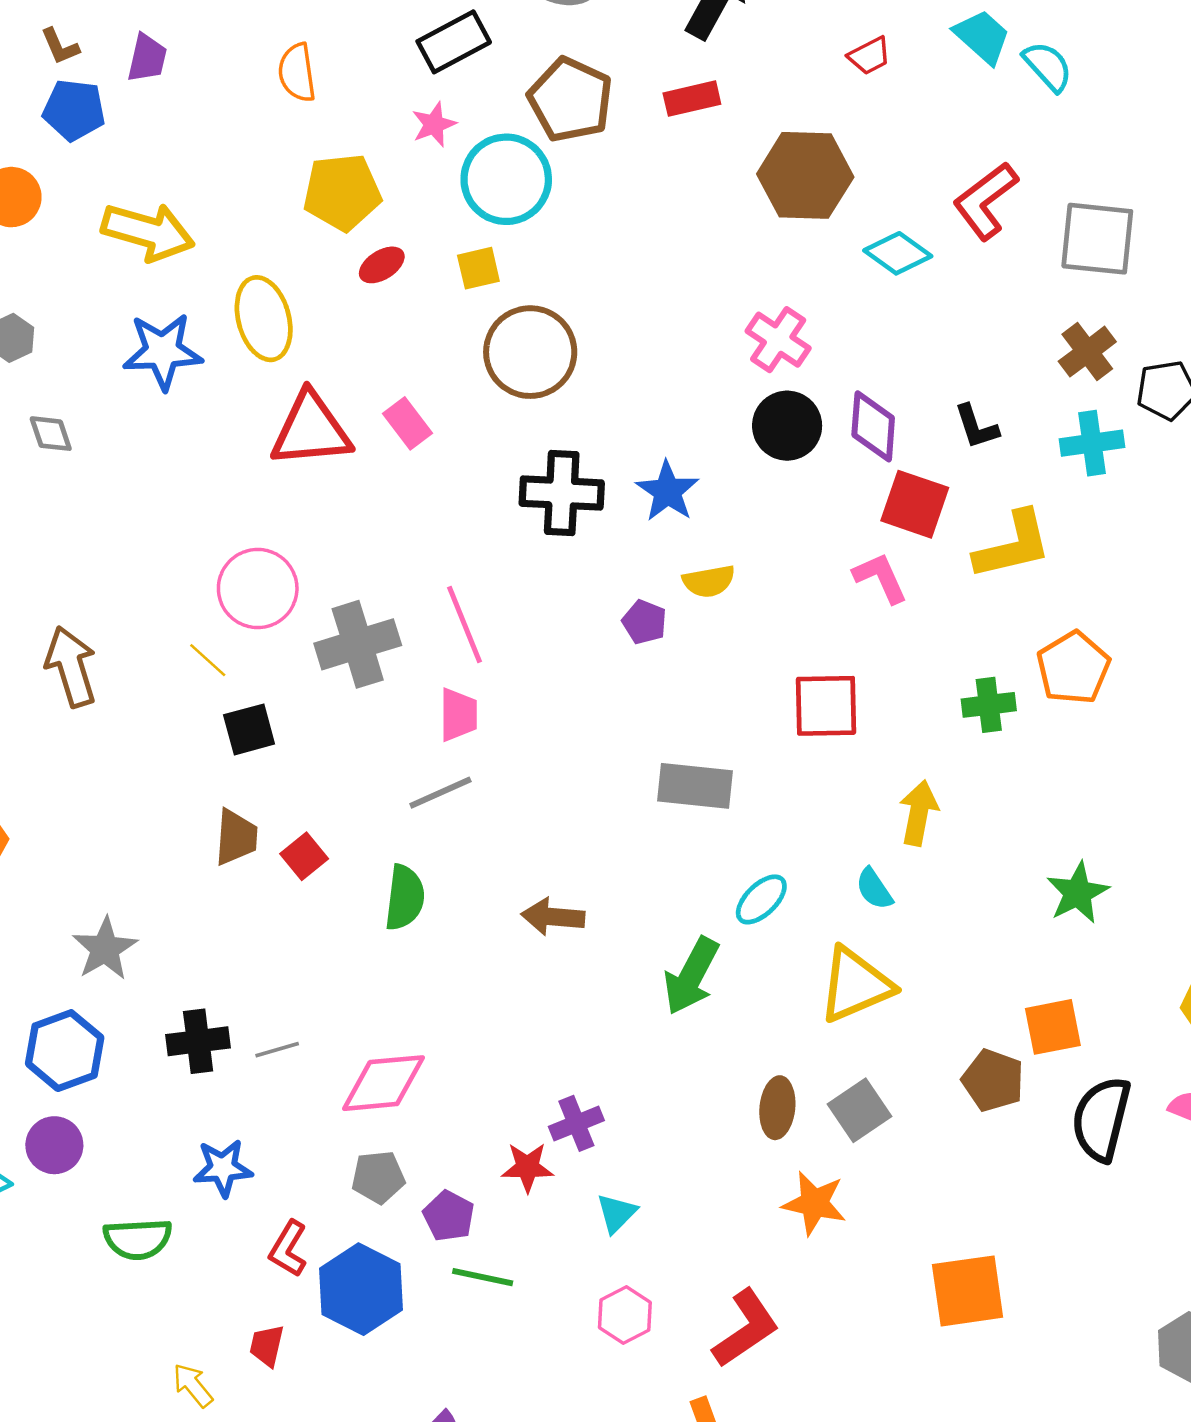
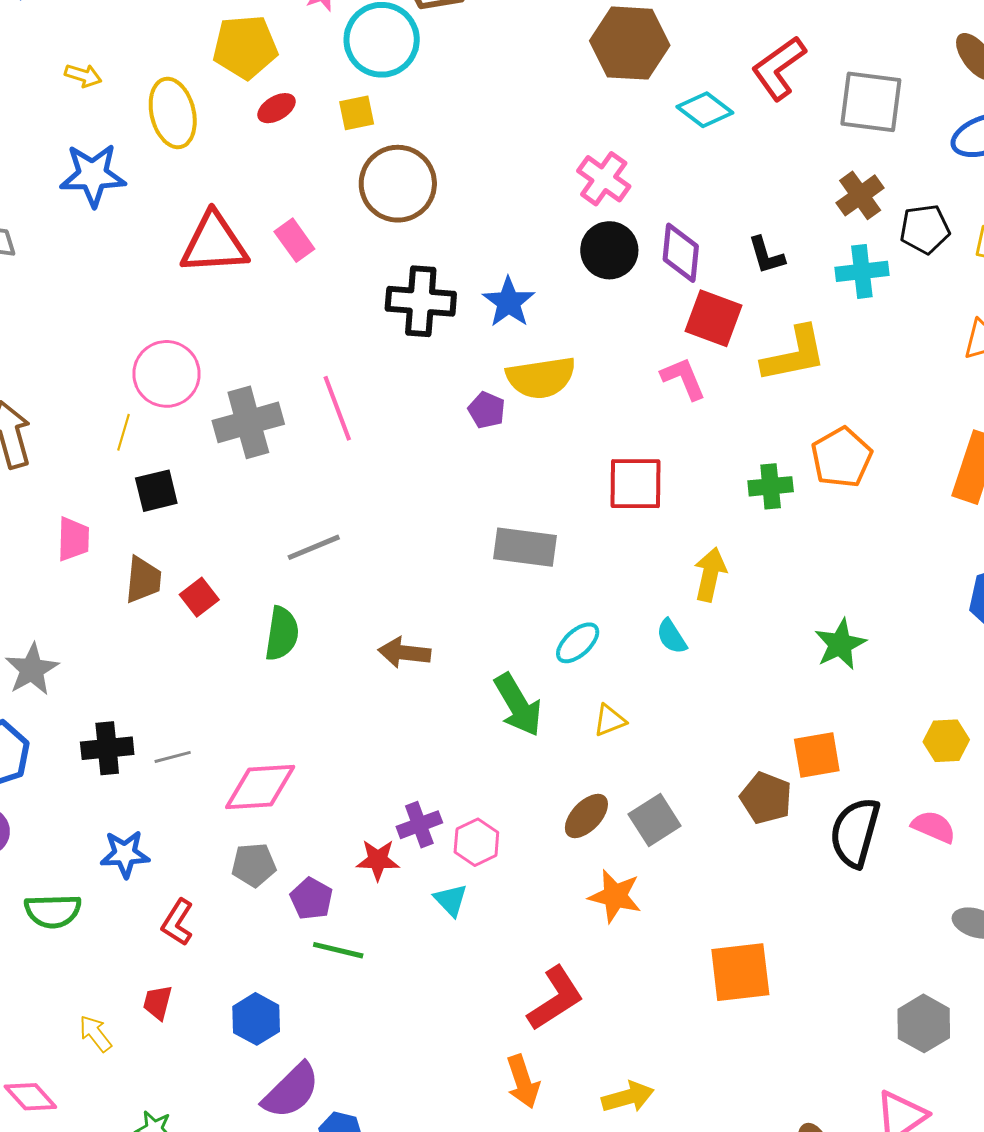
yellow arrow: (148, 232) -> (83, 76), size x0.5
yellow ellipse: (264, 319) -> (173, 113), moved
yellow semicircle: (709, 581) -> (541, 378), size x1.6
yellow line: (208, 660) -> (124, 432), turned 63
pink trapezoid: (458, 715) -> (73, 539), moved
green arrow: (691, 976) -> (518, 705), turned -60
yellow triangle: (855, 985) -> (610, 720), moved, size x0.5
brown ellipse: (777, 1108) -> (586, 816), turned 36
cyan triangle: (617, 1213) -> (451, 900), turned -30
blue hexagon: (361, 1289) -> (256, 1019), moved, size x0.7
pink hexagon: (625, 1315) -> (476, 842), moved

